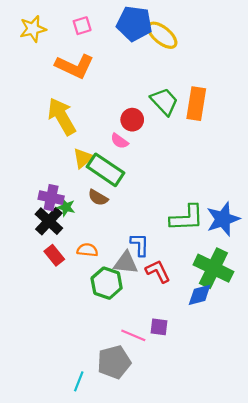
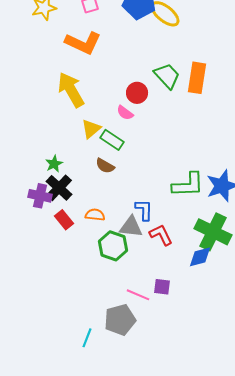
green rectangle: (106, 170) -> (112, 140), size x0.7
purple cross: (51, 198) -> (40, 196), moved
green star: (66, 207) -> (54, 164), moved, turned 30

